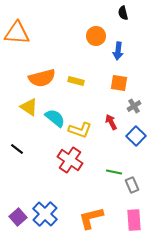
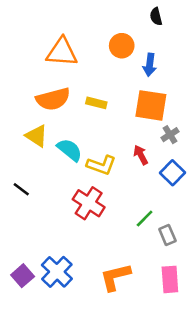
orange triangle: (17, 33) -> (62, 52), moved
orange square: (119, 83) -> (151, 105), size x1.5
green line: (114, 172) -> (145, 218), turned -56

